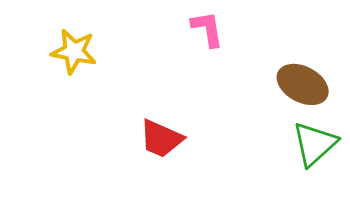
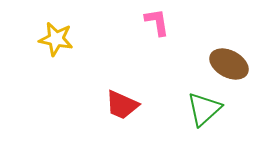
green triangle: (314, 144) -> (204, 109), moved

